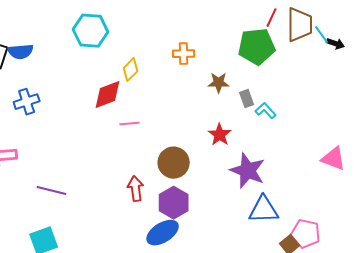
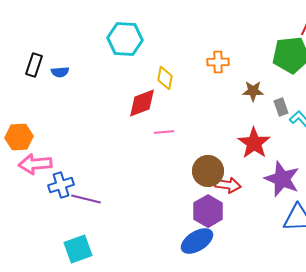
blue semicircle: (21, 52) -> (60, 72), moved, size x0.7
yellow diamond: (131, 70) -> (165, 78), turned -35
blue cross: (27, 102) -> (61, 185), moved
red star: (220, 135) -> (254, 143), size x1.4
red arrow: (136, 189) -> (228, 185), moved, turned 105

